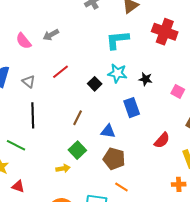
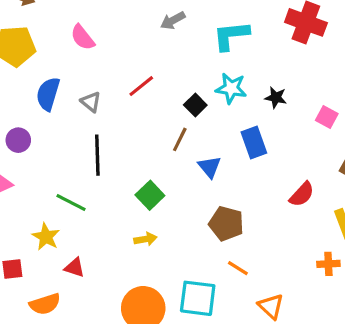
gray arrow: (51, 35) -> (173, 20), moved
brown line: (78, 118) -> (180, 139), moved
blue triangle: (108, 131) -> (210, 167), moved, turned 42
green square: (77, 150) -> (150, 195), moved

